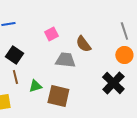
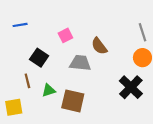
black square: (14, 55) -> (39, 58), moved

